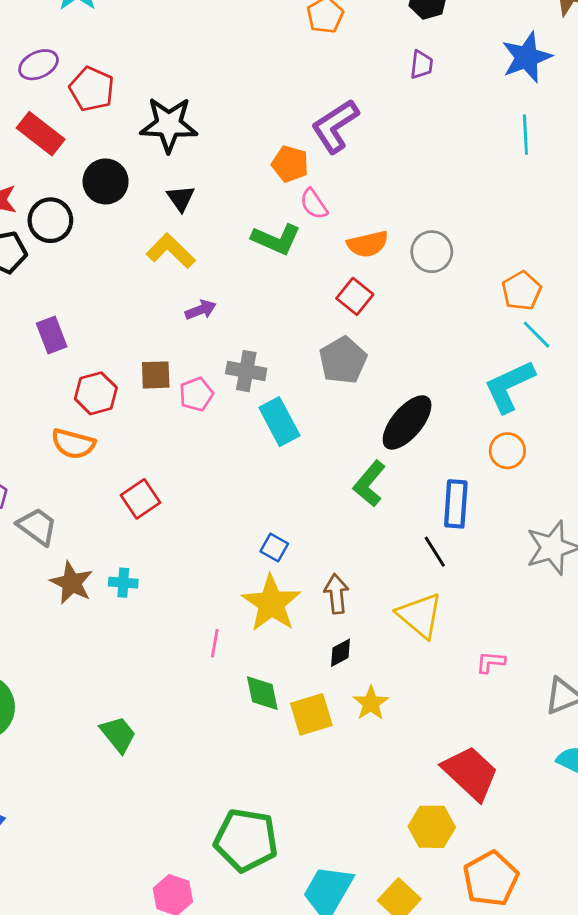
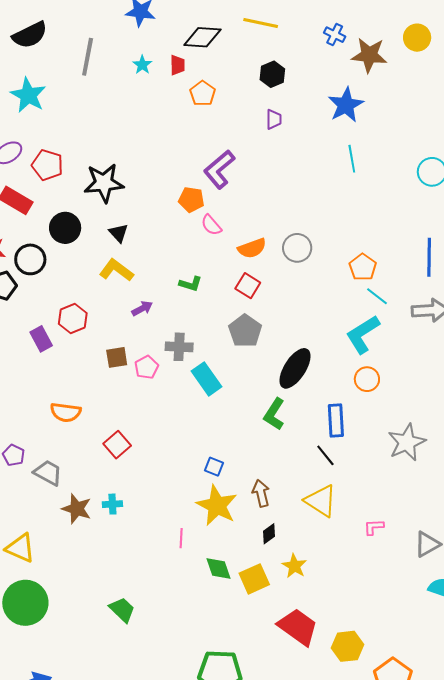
green L-shape: (276, 239) -> (190, 284), moved, size x0.7
red hexagon: (96, 393) -> (73, 319), moved
red trapezoid: (470, 773) -> (298, 627), moved

